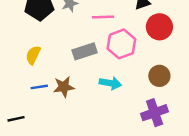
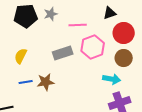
brown circle: (159, 76) -> (124, 58), moved
cyan arrow: (110, 83) -> (112, 79), moved

